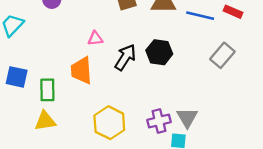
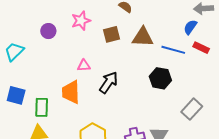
black hexagon: (159, 52) -> (160, 78), moved
gray rectangle: (222, 55) -> (192, 109), moved

